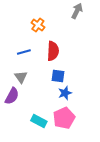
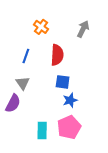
gray arrow: (77, 11) -> (83, 29), moved
blue line: (24, 52) -> (26, 56), turned -56
cyan rectangle: (39, 121) -> (42, 130), turned 63

